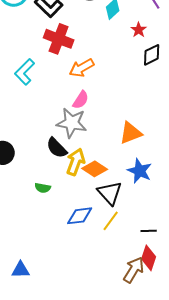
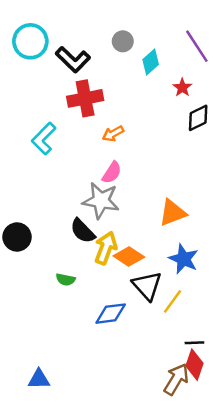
red cross: (59, 39) -> (85, 98), turned -32
orange arrow: (82, 68) -> (113, 134), size x0.7
yellow line: (111, 221) -> (173, 301), moved
black line: (149, 231) -> (194, 343), moved

